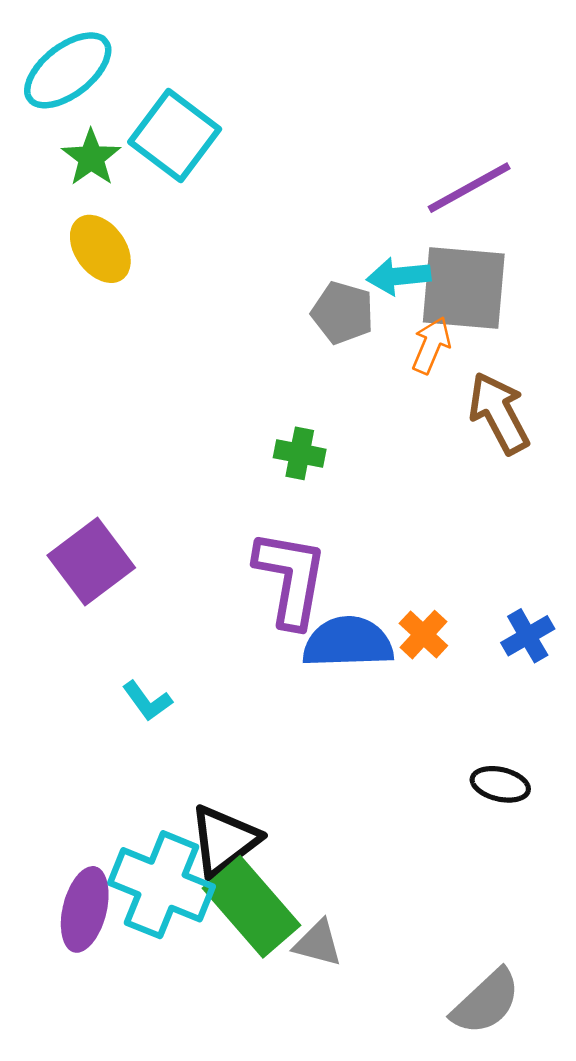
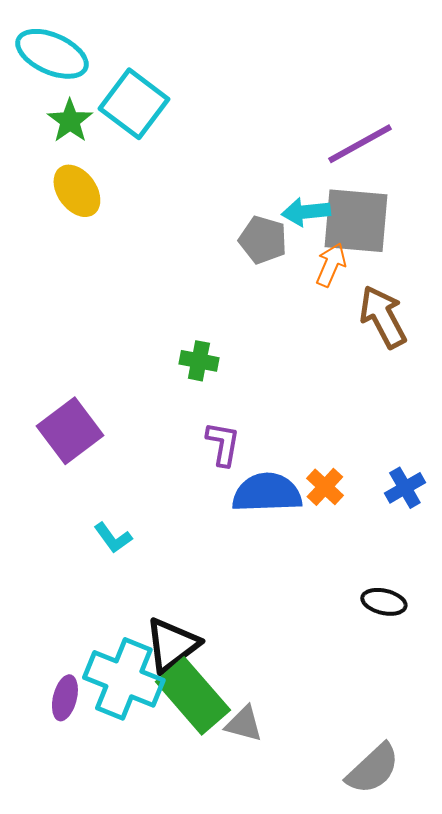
cyan ellipse: (68, 70) -> (52, 54), turned 62
green cross: (300, 453) -> (199, 361), moved
purple L-shape: (291, 578) -> (223, 444), size x0.6
purple ellipse: (85, 909) -> (65, 698), size x0.7

